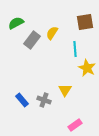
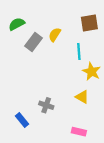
yellow triangle: (65, 90) -> (82, 97), moved, turned -32
blue rectangle: (22, 100) -> (22, 120), moved
pink rectangle: (75, 125) -> (79, 132), turned 48

